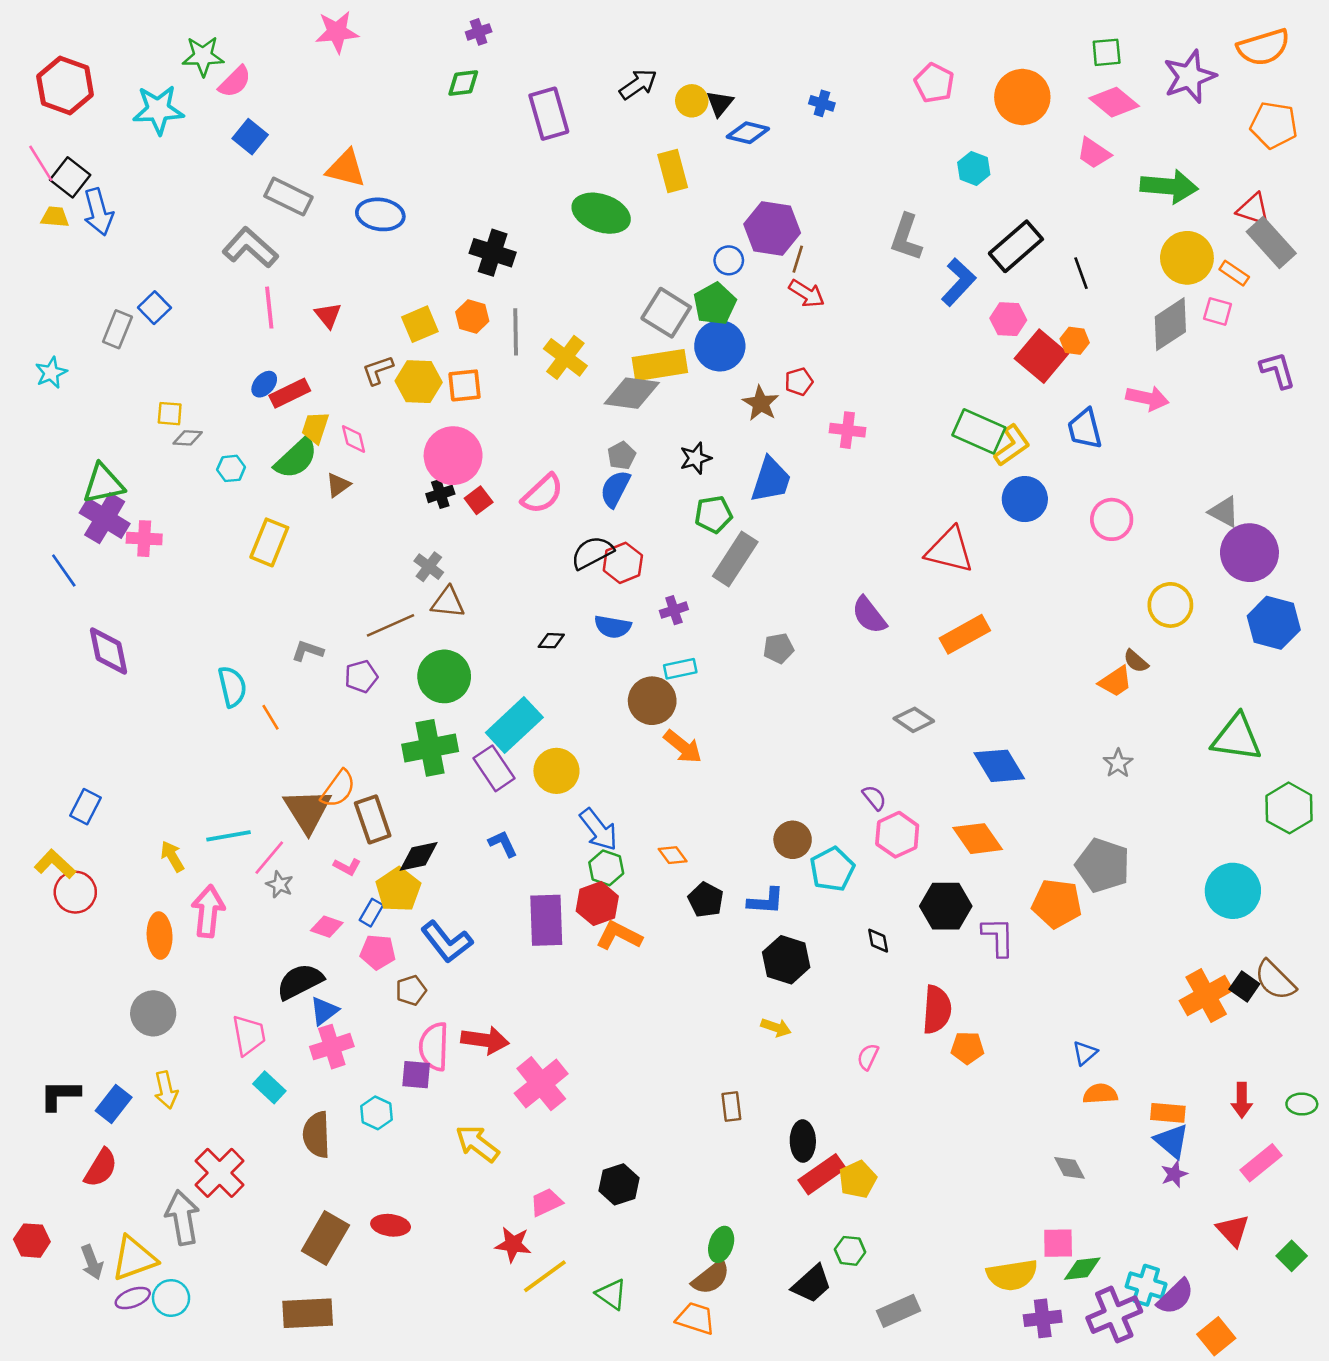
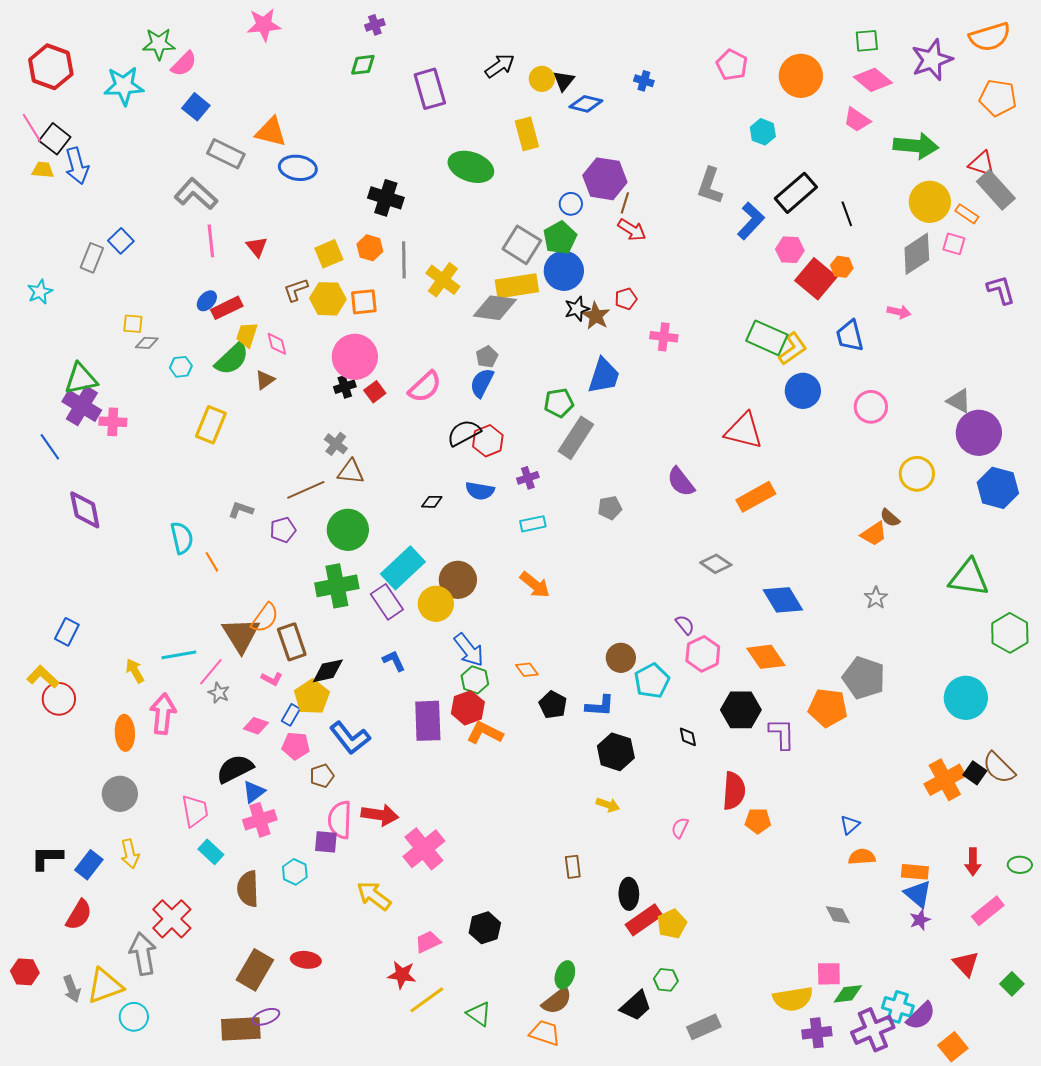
pink arrow: (1147, 398) -> (899, 312), size x0.7
black star: (696, 458) -> (577, 309), moved
brown circle: (652, 701) -> (458, 580), moved
purple ellipse: (133, 1298) -> (266, 1017), moved

